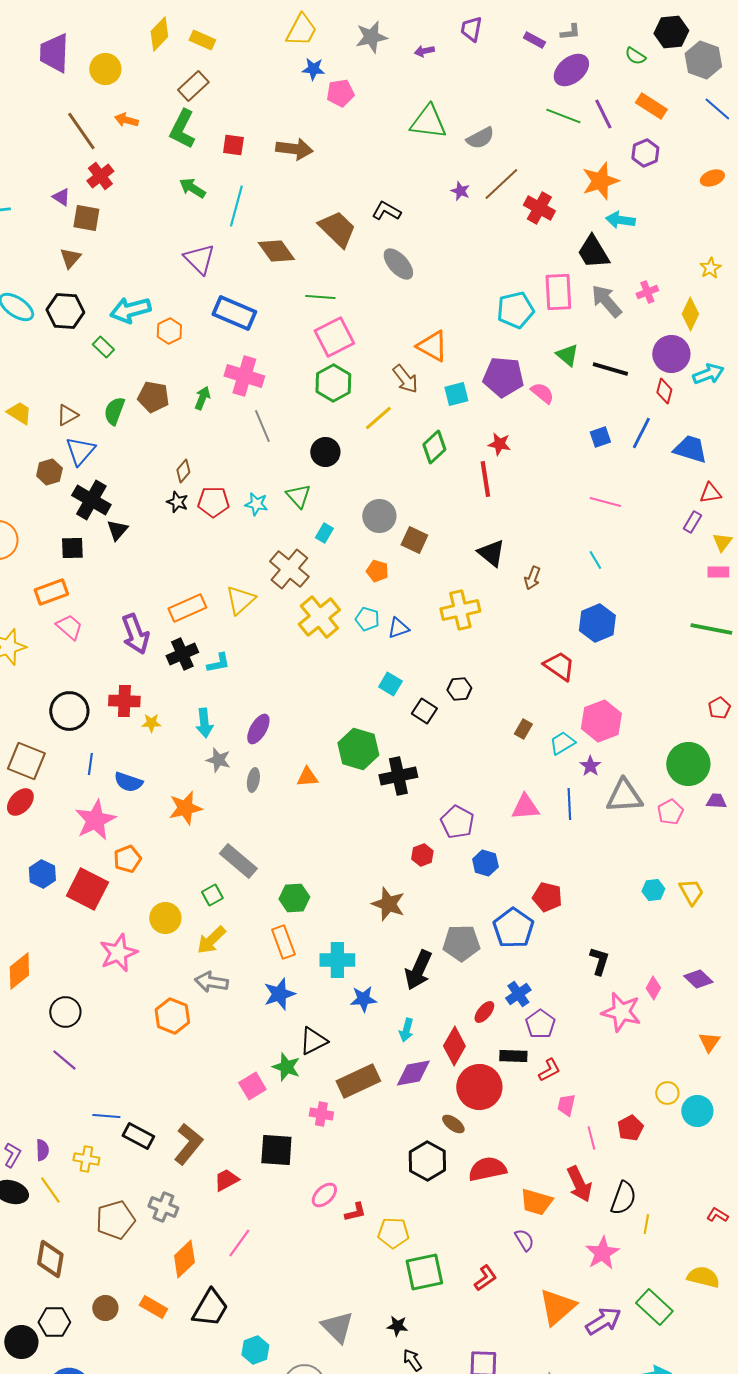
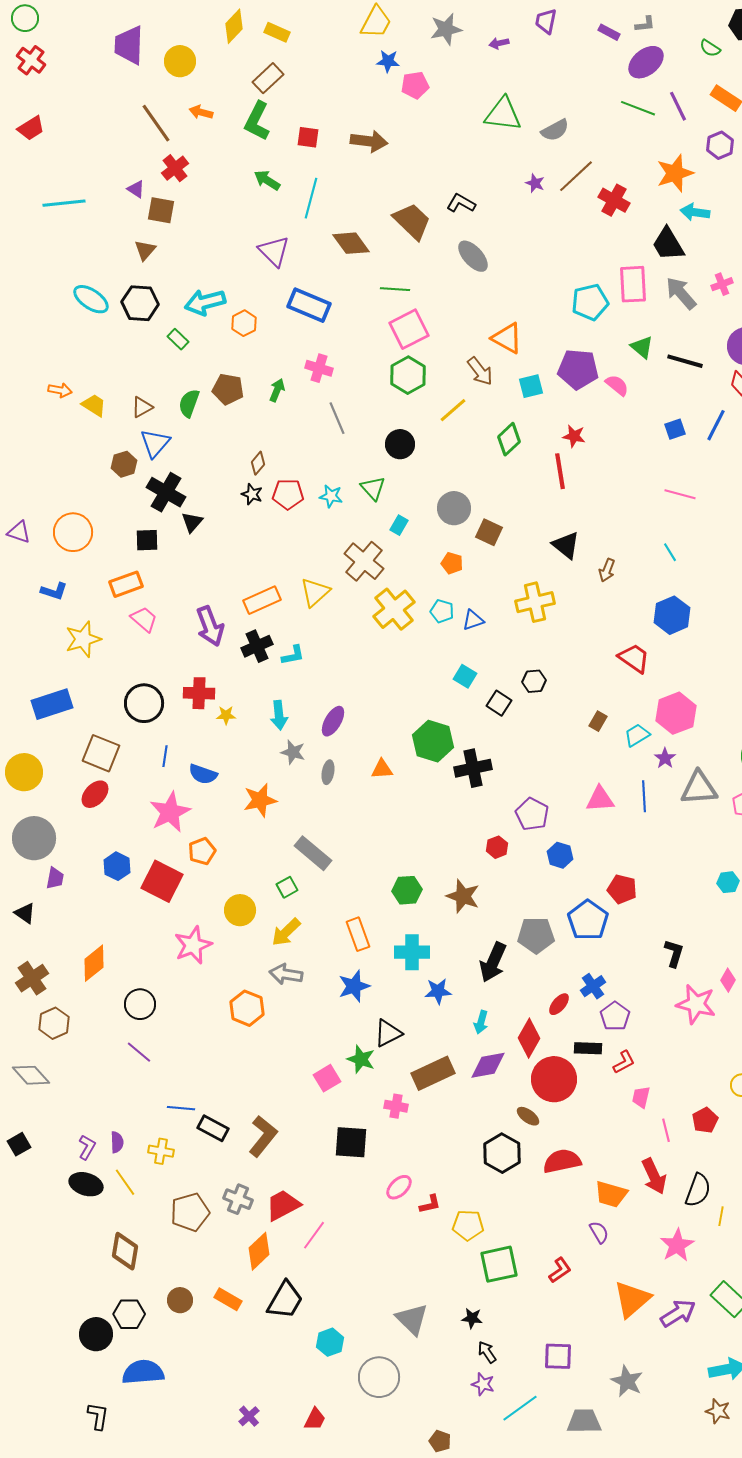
pink cross: (244, 376) -> (319, 368), size x0.7
green hexagon: (294, 898) -> (407, 890), moved
red trapezoid: (226, 1180) -> (283, 1205), moved, size x1.4

